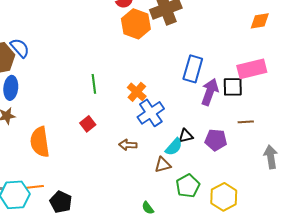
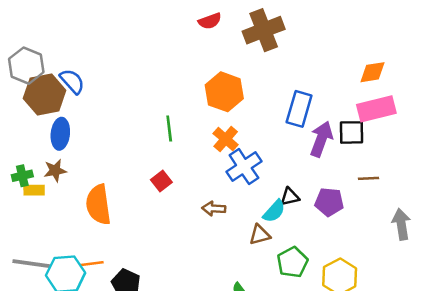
orange diamond: (260, 21) -> (372, 72), moved
orange hexagon: (136, 24) -> (224, 92), moved

